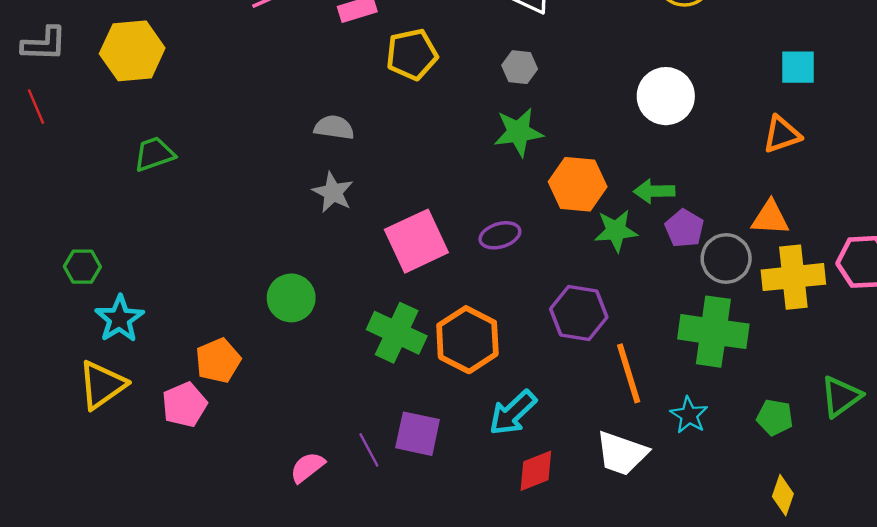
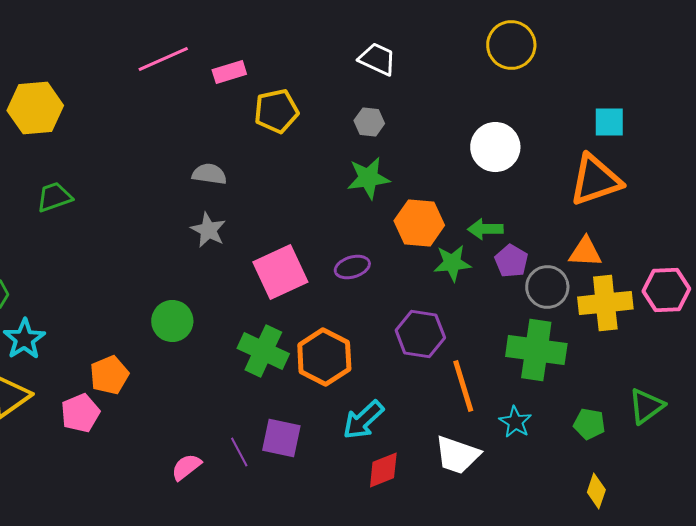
orange triangle: (782, 134) -> (595, 180), size x1.6

